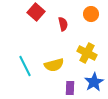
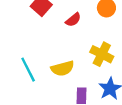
red semicircle: (63, 24) -> (73, 20), turned 64

